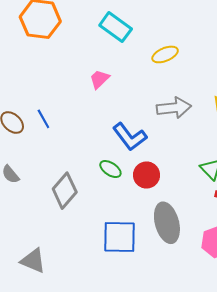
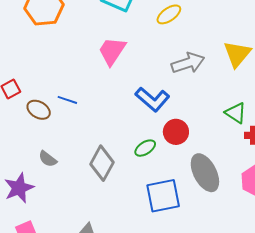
pink trapezoid: (99, 79) -> (112, 51), size x1.5
blue line: (43, 119) -> (67, 100), turned -30
green ellipse: (110, 169) -> (145, 148), moved, turned -55

